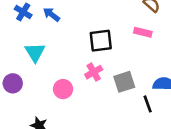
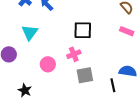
pink rectangle: (143, 32) -> (127, 31), moved
gray square: (124, 82) -> (85, 75), moved

